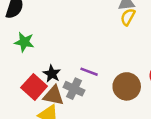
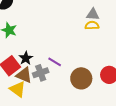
yellow semicircle: (128, 17) -> (92, 25), turned 48
gray cross: (74, 89) -> (41, 73), turned 35

